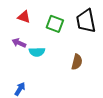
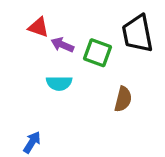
green square: (55, 24) -> (98, 53), moved
purple arrow: (19, 43) -> (62, 45), moved

